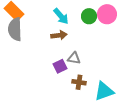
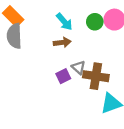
gray triangle: (74, 58) -> (78, 67), turned 32
brown cross: (79, 82) -> (96, 76), moved, size x1.6

